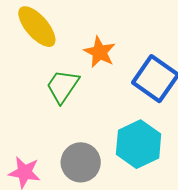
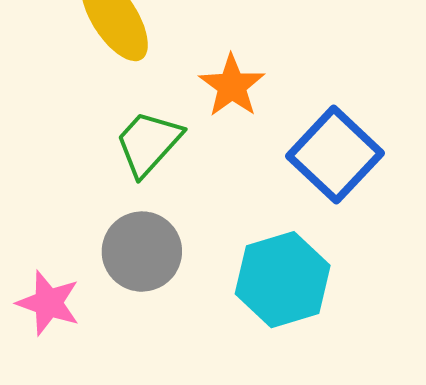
gray circle: (81, 162) -> (142, 252), moved

